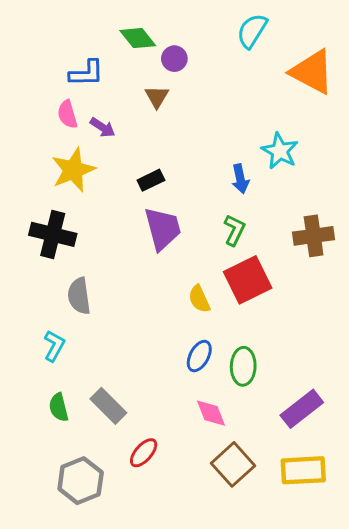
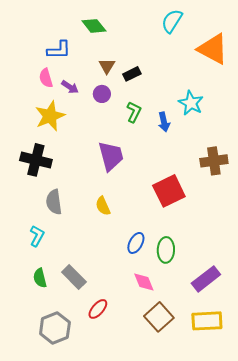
purple circle: (174, 59) -> (102, 94), moved
black rectangle: (151, 180) -> (132, 74), moved
green L-shape: (234, 230) -> (134, 112), moved
yellow semicircle: (199, 299) -> (103, 206), moved

